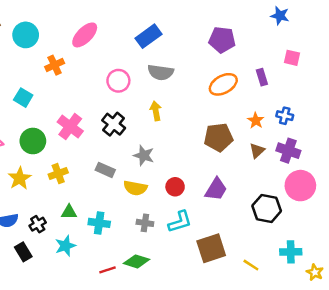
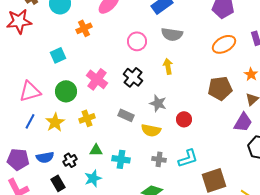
cyan square: (23, 98) -> (58, 55), turned 35
red circle: (175, 187) -> (184, 119), moved
purple trapezoid: (216, 189) -> (243, 122), moved

